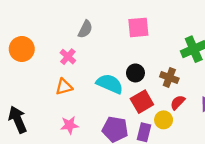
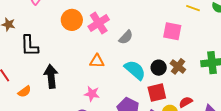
gray semicircle: (85, 29) -> (126, 37), moved
pink cross: (68, 57) -> (99, 23), moved, size x1.5
brown cross: (169, 78) -> (178, 66), moved

